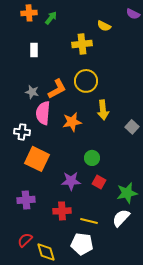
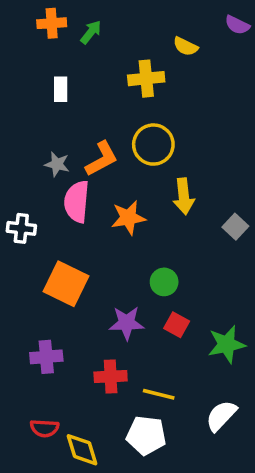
white cross: (22, 132) -> (21, 228), moved
white semicircle: (121, 218) -> (221, 416), moved
red semicircle: (25, 240) -> (45, 428), turned -133

